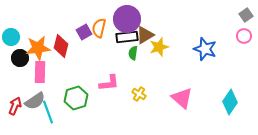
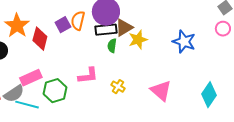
orange star: (38, 48) -> (17, 26), moved, turned -30
pink rectangle: (40, 72) -> (31, 78), moved, turned 65
cyan line: (48, 112) -> (27, 105), turned -55

